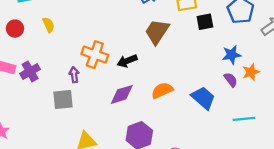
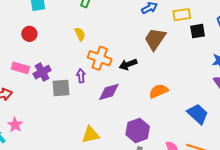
yellow semicircle: (48, 25) -> (80, 34), moved
purple diamond: (122, 94) -> (109, 92), moved
blue trapezoid: (203, 98) -> (198, 114), moved
gray square: (63, 100) -> (61, 88), moved

